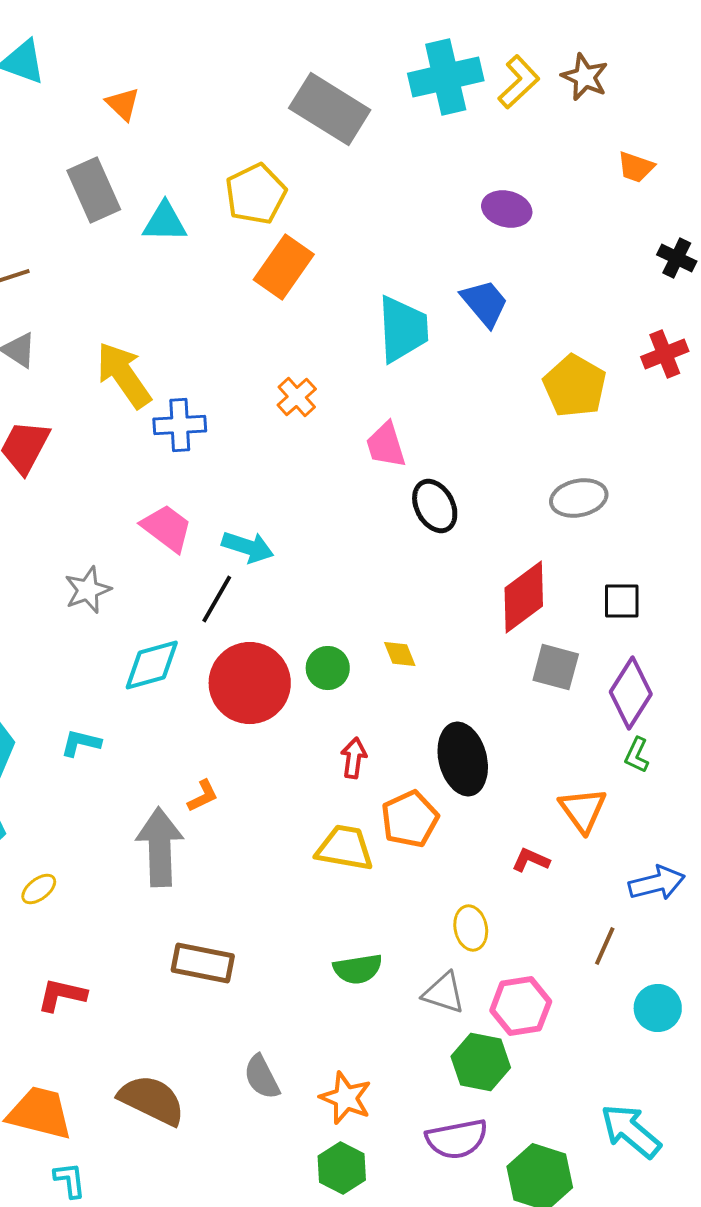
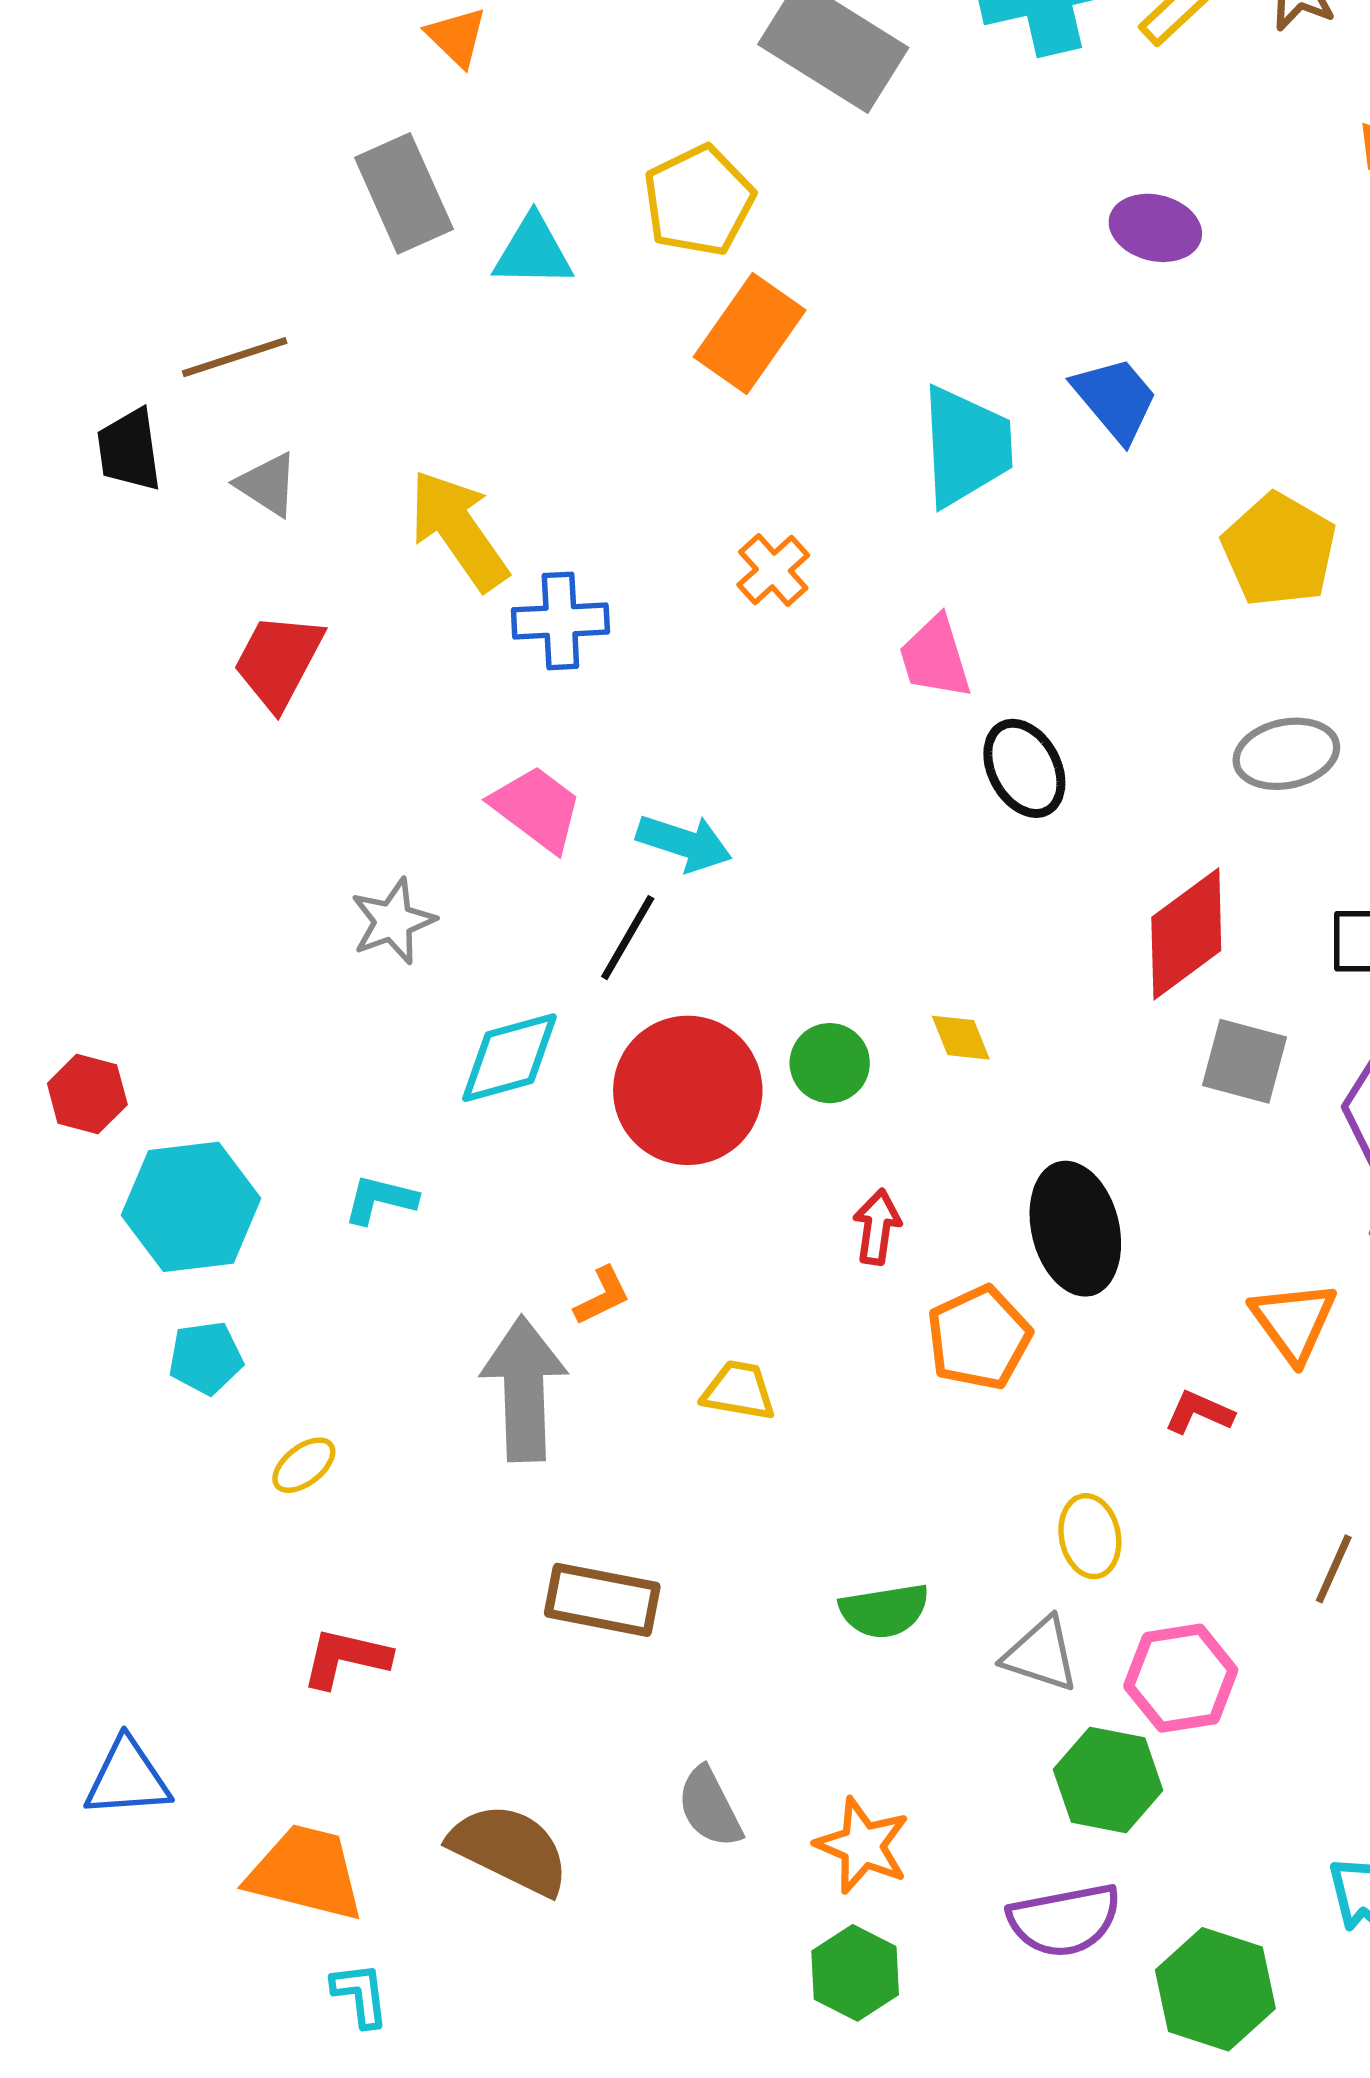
yellow trapezoid: (345, 848) -> (739, 1391), moved, size x0.7

